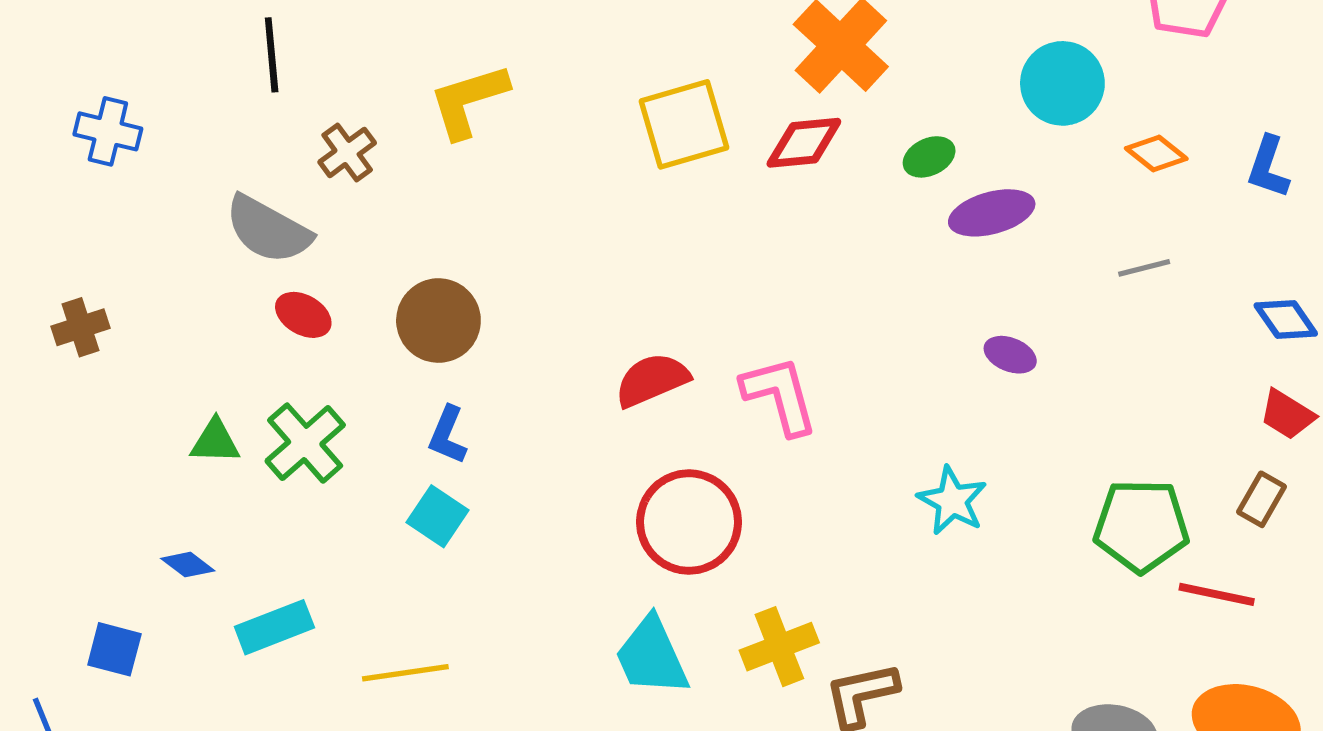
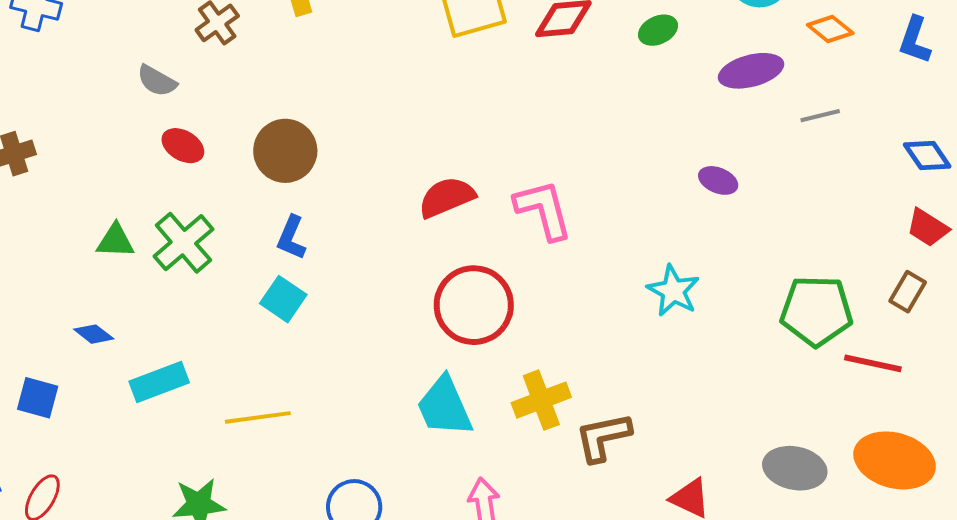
purple ellipse: (992, 213) -> (751, 71), moved
gray semicircle: (268, 230) -> (157, 81), size x0.6

